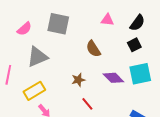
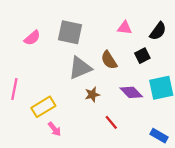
black square: (134, 45) -> (142, 56), moved
gray triangle: (37, 57) -> (80, 68), moved
red line: (87, 104) -> (111, 122), moved

